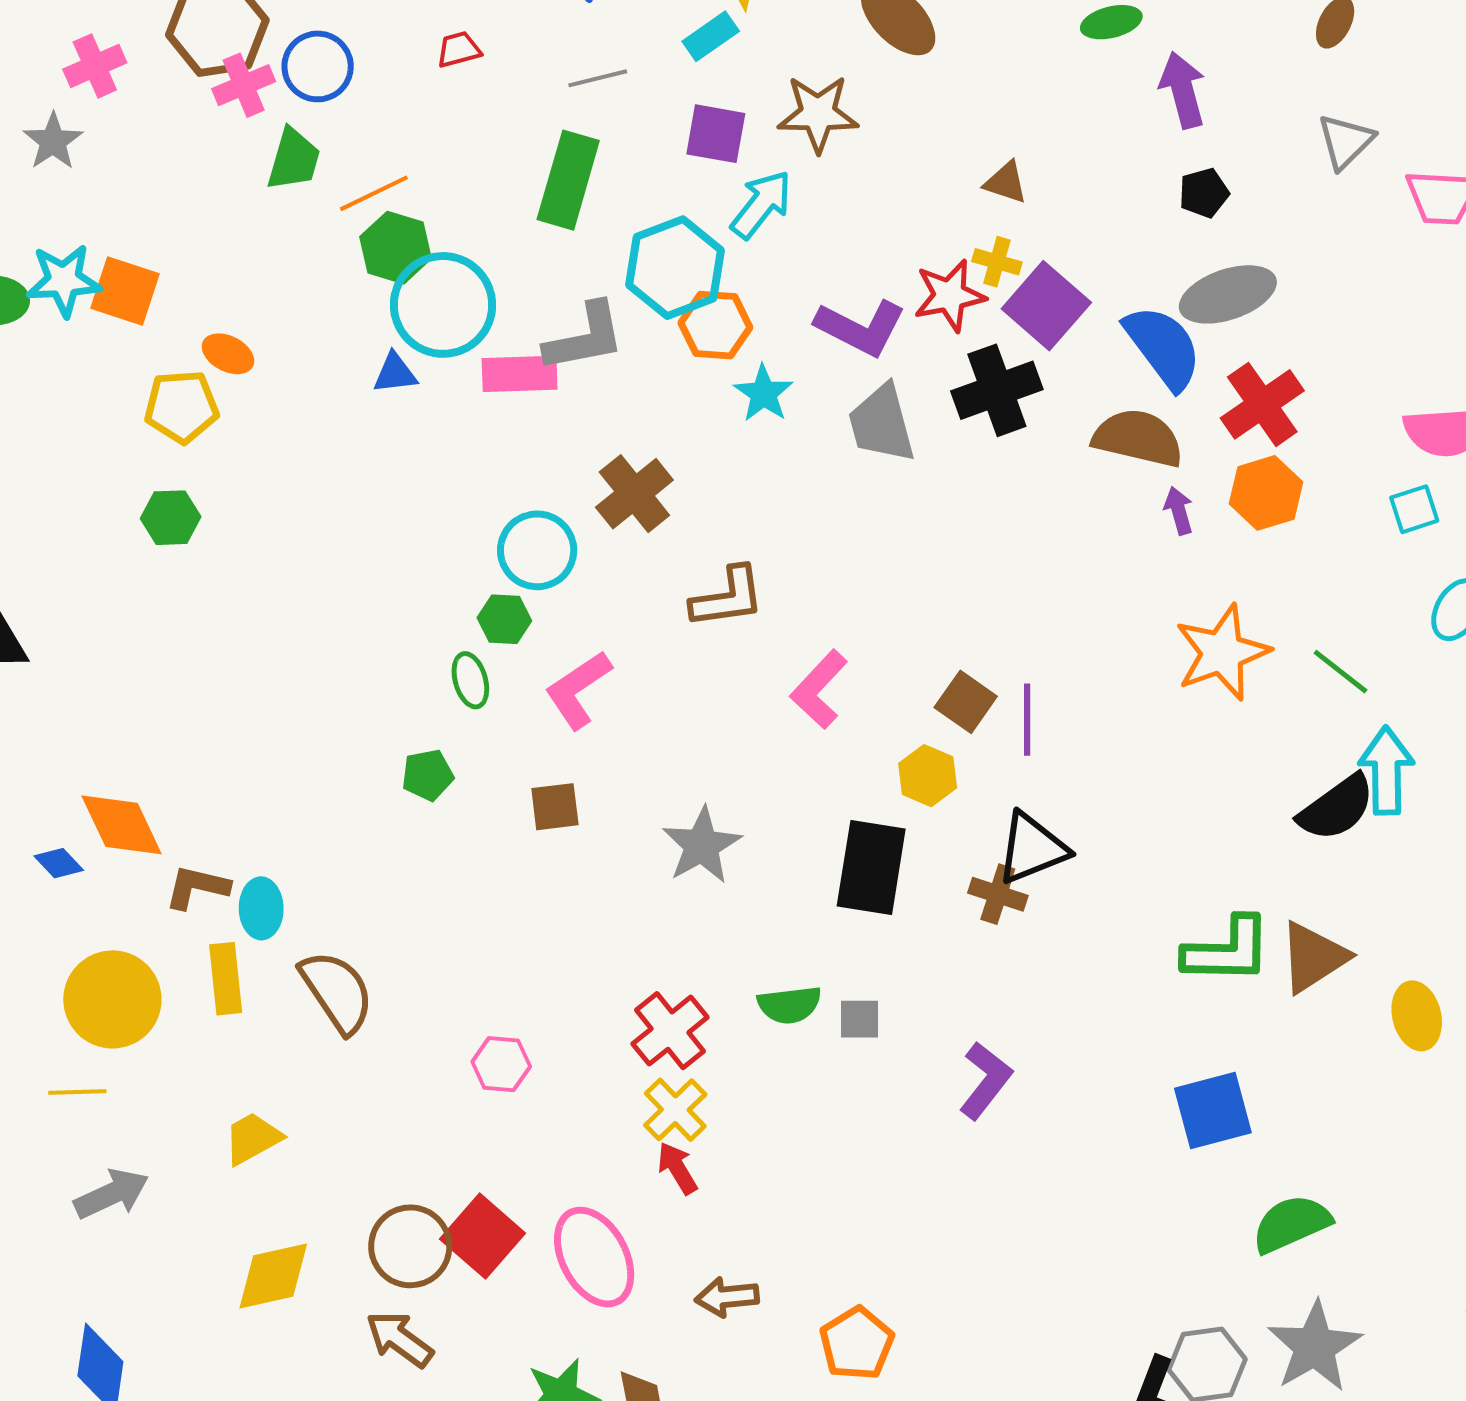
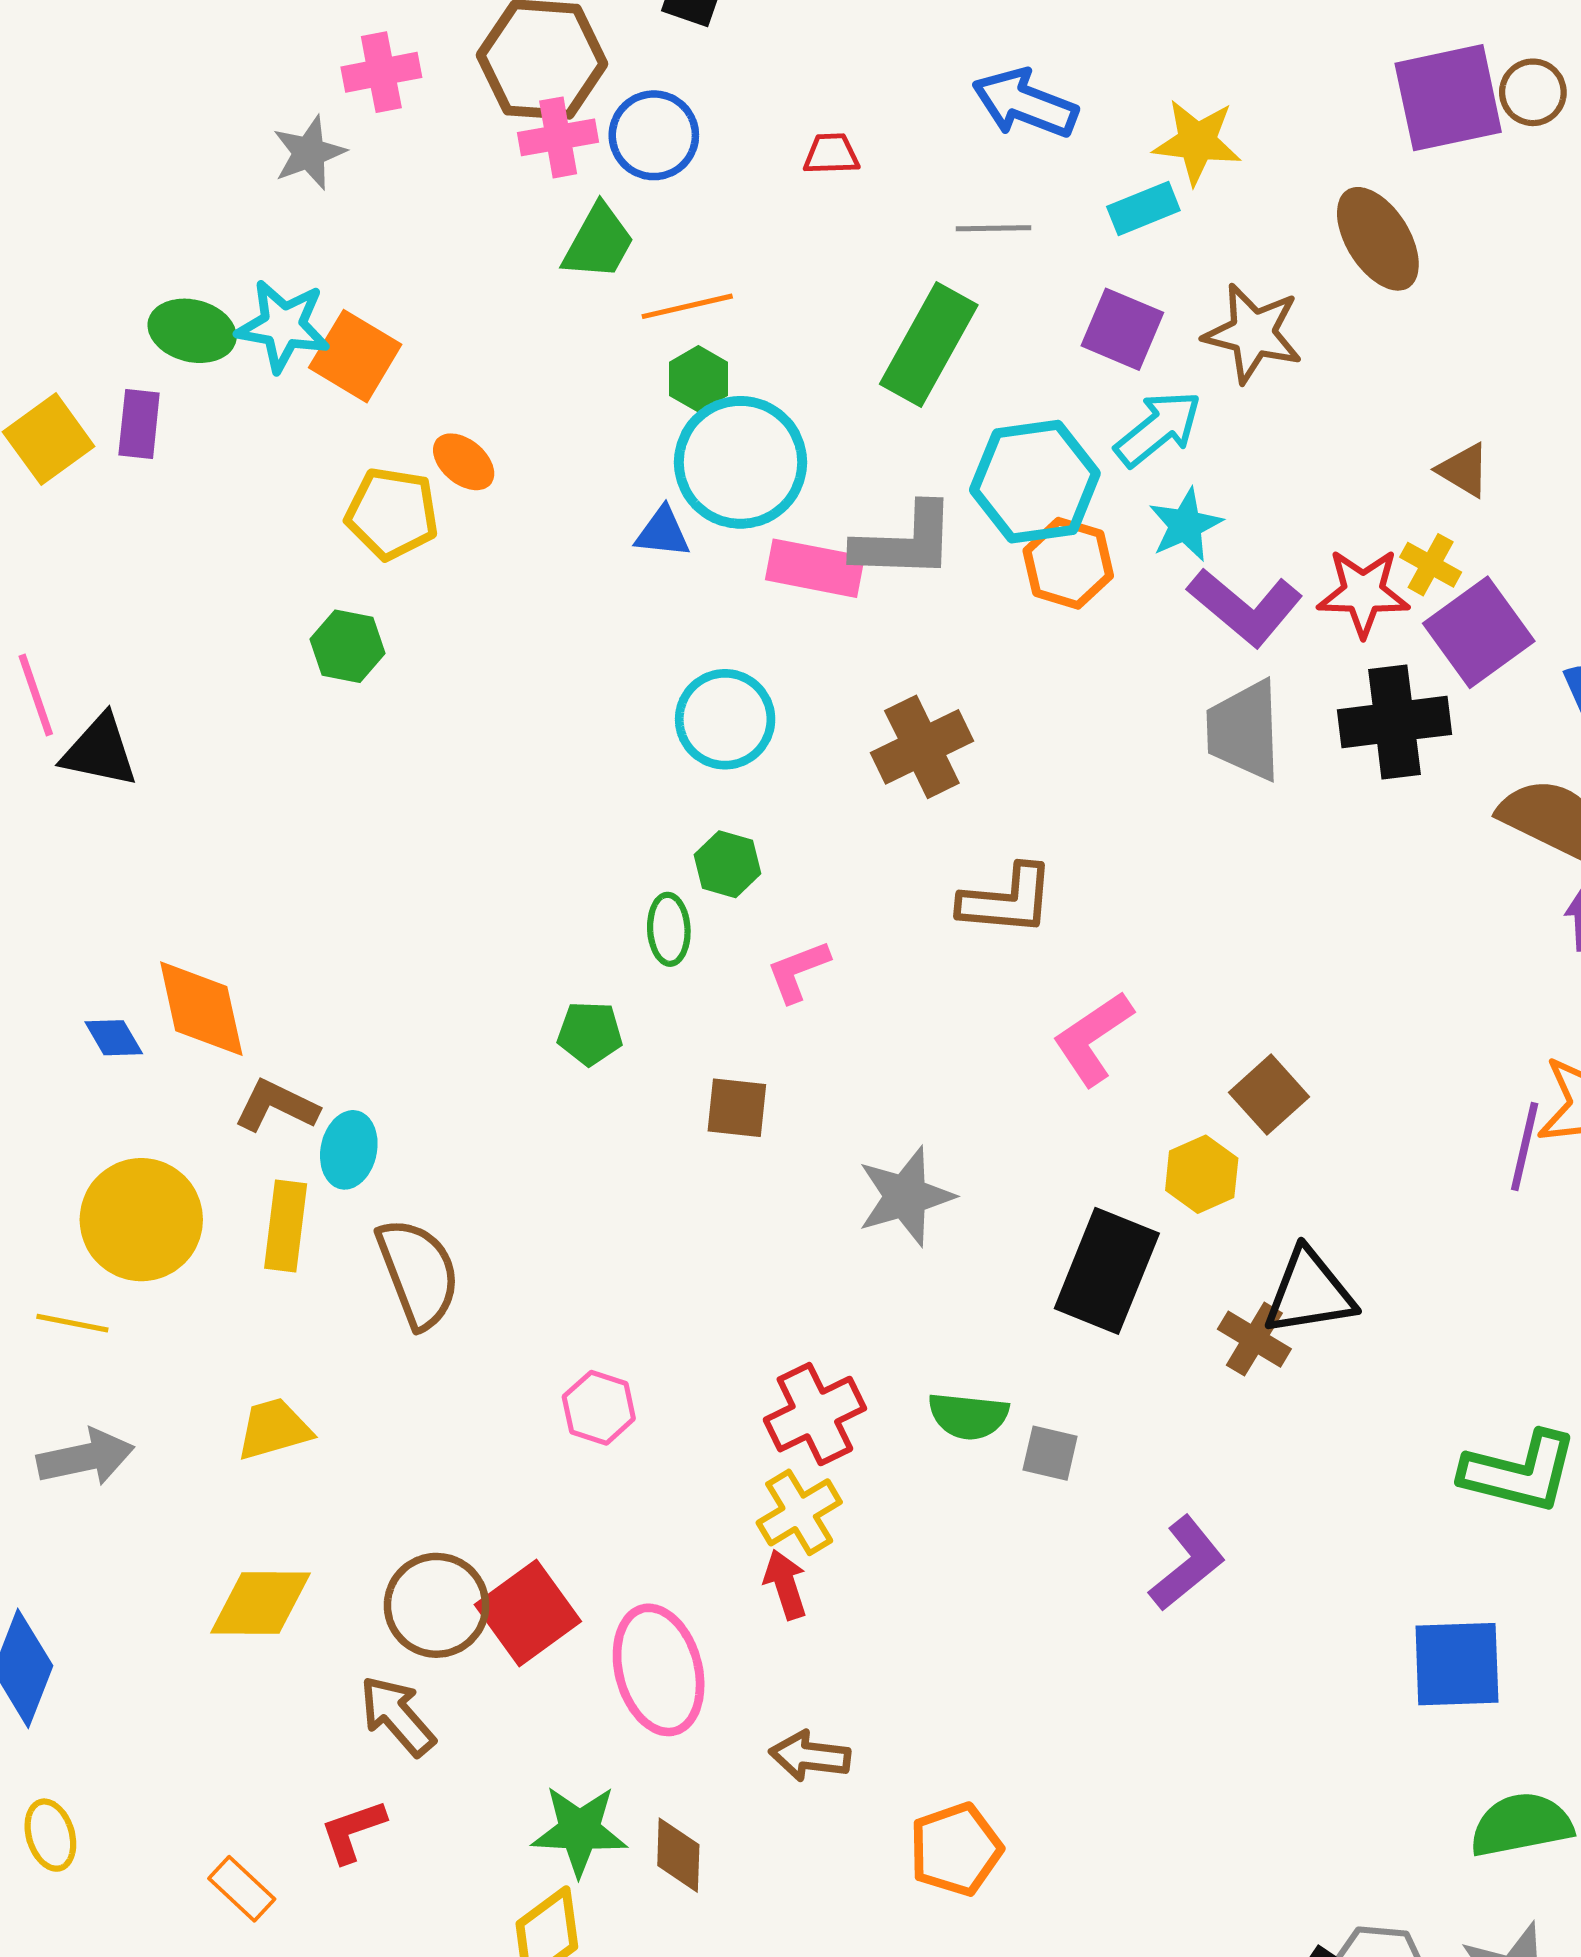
green hexagon: (396, 248) -> (698, 379), size x0.7
cyan star: (764, 393) -> (1185, 525), moved
cyan circle: (537, 550) -> (725, 719), moved
pink L-shape: (578, 690) -> (798, 971), size x0.7
purple line: (1027, 720) -> (1525, 1146), moved

